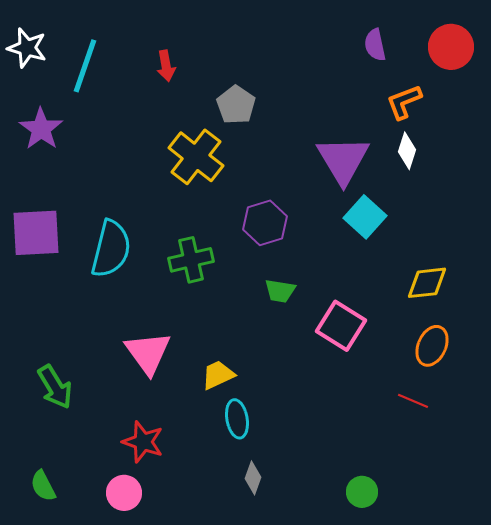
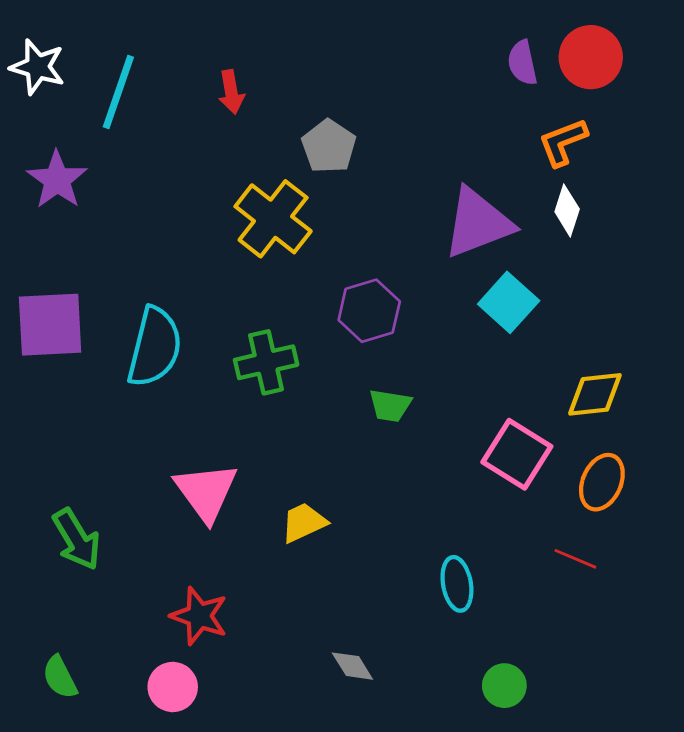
red circle: (451, 47) -> (591, 57), moved
purple triangle: (343, 160) -> (478, 223), turned 40
pink square: (341, 326) -> (517, 454), moved
cyan ellipse: (237, 419) -> (457, 584), moved
gray diamond: (253, 478) -> (352, 666), turned -52

